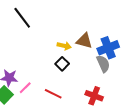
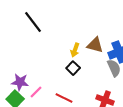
yellow arrow: (64, 46) -> (75, 50), turned 96

